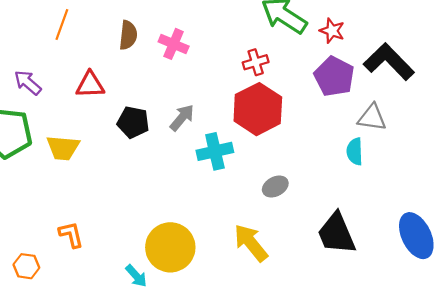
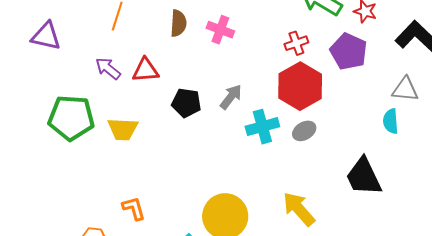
purple pentagon: (334, 76) -> (349, 51), moved
purple arrow: (28, 83) -> (108, 68), moved
gray ellipse: (275, 186) -> (304, 131), moved
black trapezoid: (336, 234) -> (364, 177), moved

